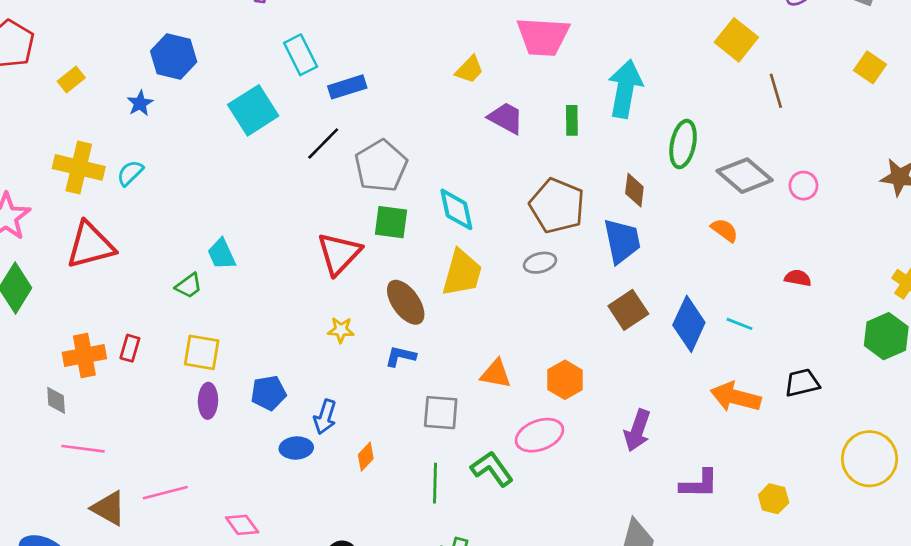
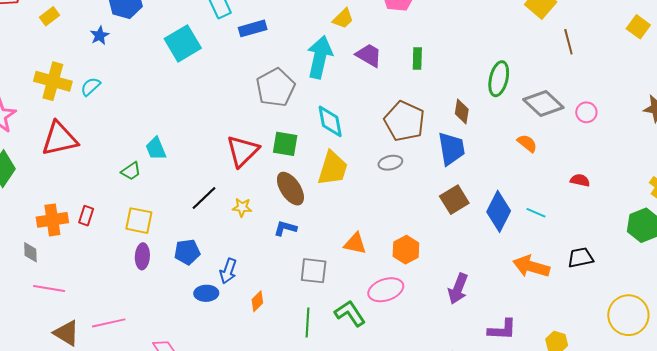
cyan arrow: (625, 89) -> (320, 57), moved
black line: (323, 143) -> (204, 198), moved
green square: (391, 222) -> (285, 144), moved

